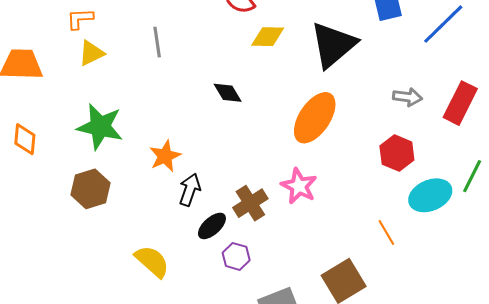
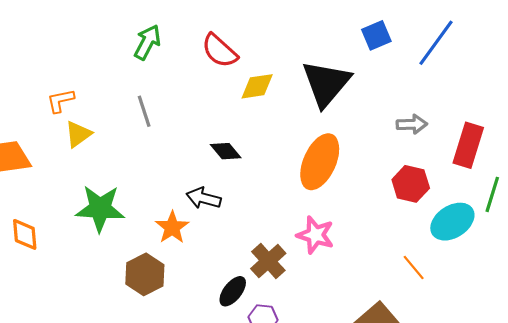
red rectangle: (460, 103) -> (468, 145), moved
brown hexagon: (90, 189) -> (145, 274), moved
black arrow: (190, 190) -> (204, 198), moved, turned -84

